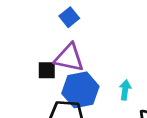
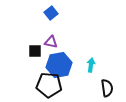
purple triangle: (69, 58) -> (51, 42), size x0.6

